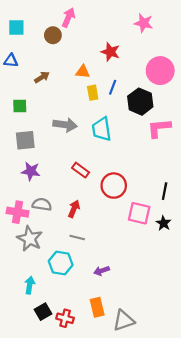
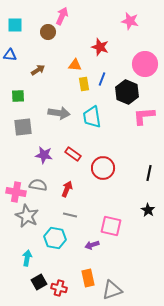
purple star: (31, 171) -> (44, 155), moved
pink square: (139, 213) -> (111, 226), moved
black star: (163, 223) -> (148, 210), moved

